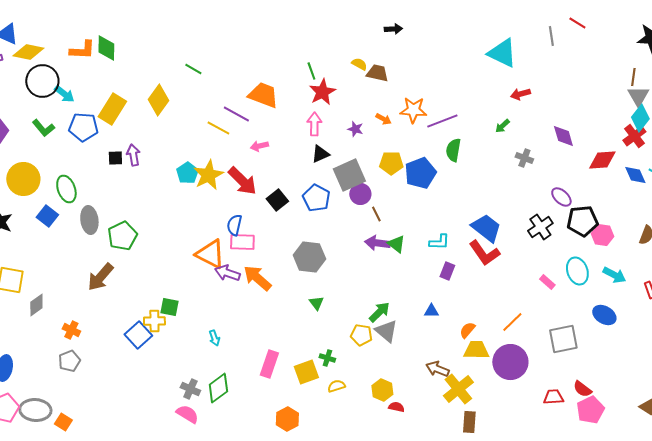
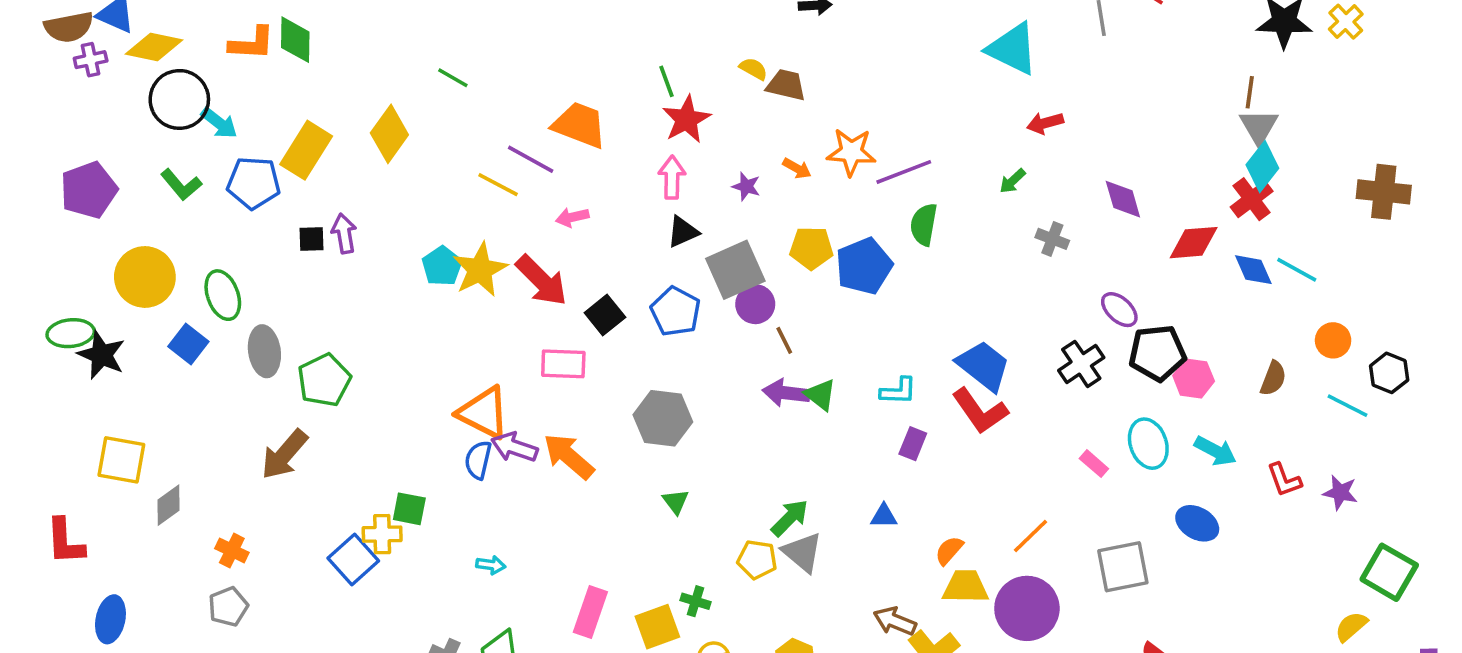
blue semicircle: (234, 225) -> (478, 460), moved
pink rectangle: (242, 242) -> (563, 364), moved
cyan arrow: (214, 338) -> (491, 565), turned -63

